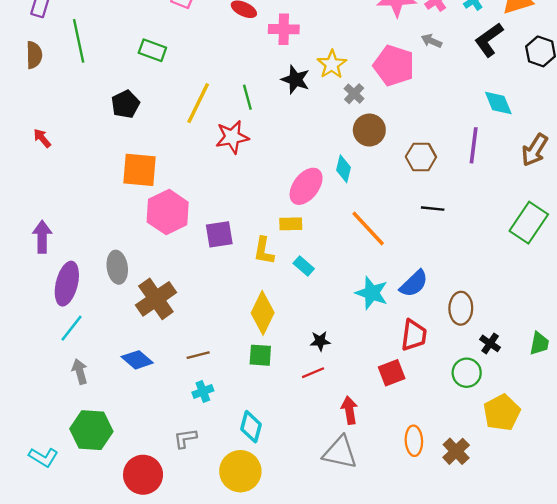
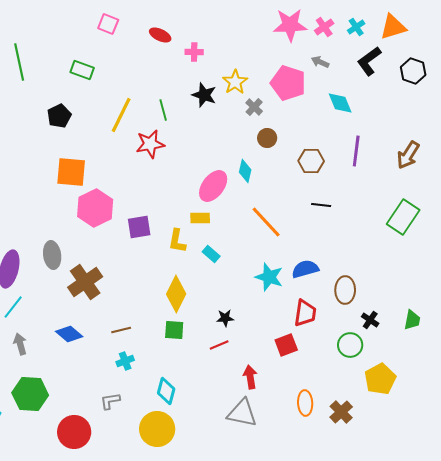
pink cross: (284, 29) -> (194, 52), size x0.7
cyan diamond: (498, 103) -> (340, 103), moved
brown circle: (369, 130) -> (267, 138), size x0.7
blue semicircle: (414, 284) -> (305, 269), turned -152

